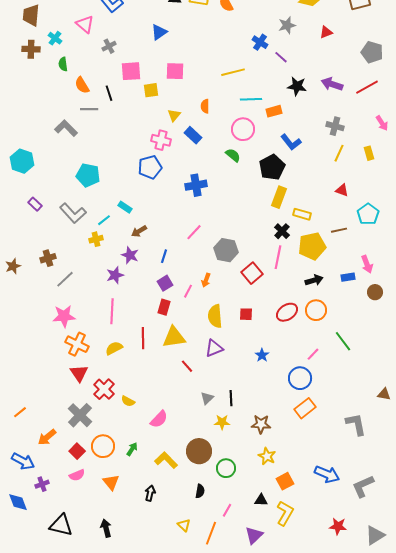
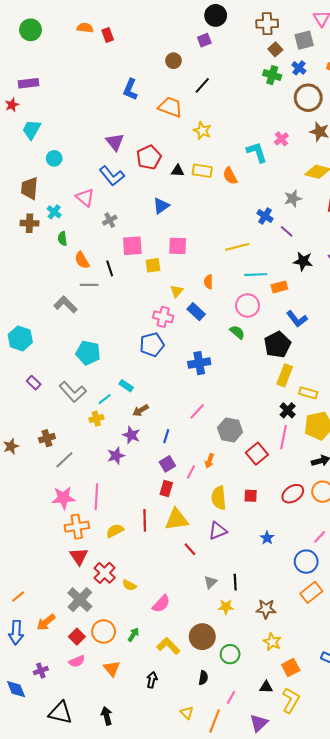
pink line: (112, 311) -> (96, 497), moved
orange cross: (77, 344) -> (77, 527), turned -35
blue arrow: (23, 461) -> (16, 633), moved, turned 65

